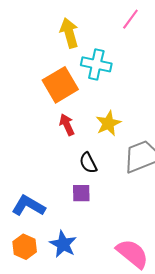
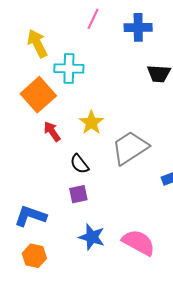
blue star: (63, 244) -> (92, 237), moved

